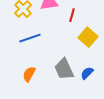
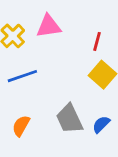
red line: (72, 15) -> (97, 41), moved

